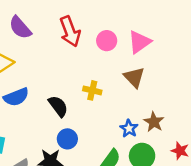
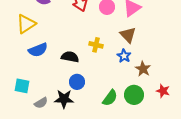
black semicircle: (58, 106) -> (70, 57), turned -42
blue star: (129, 128) -> (124, 56), moved

